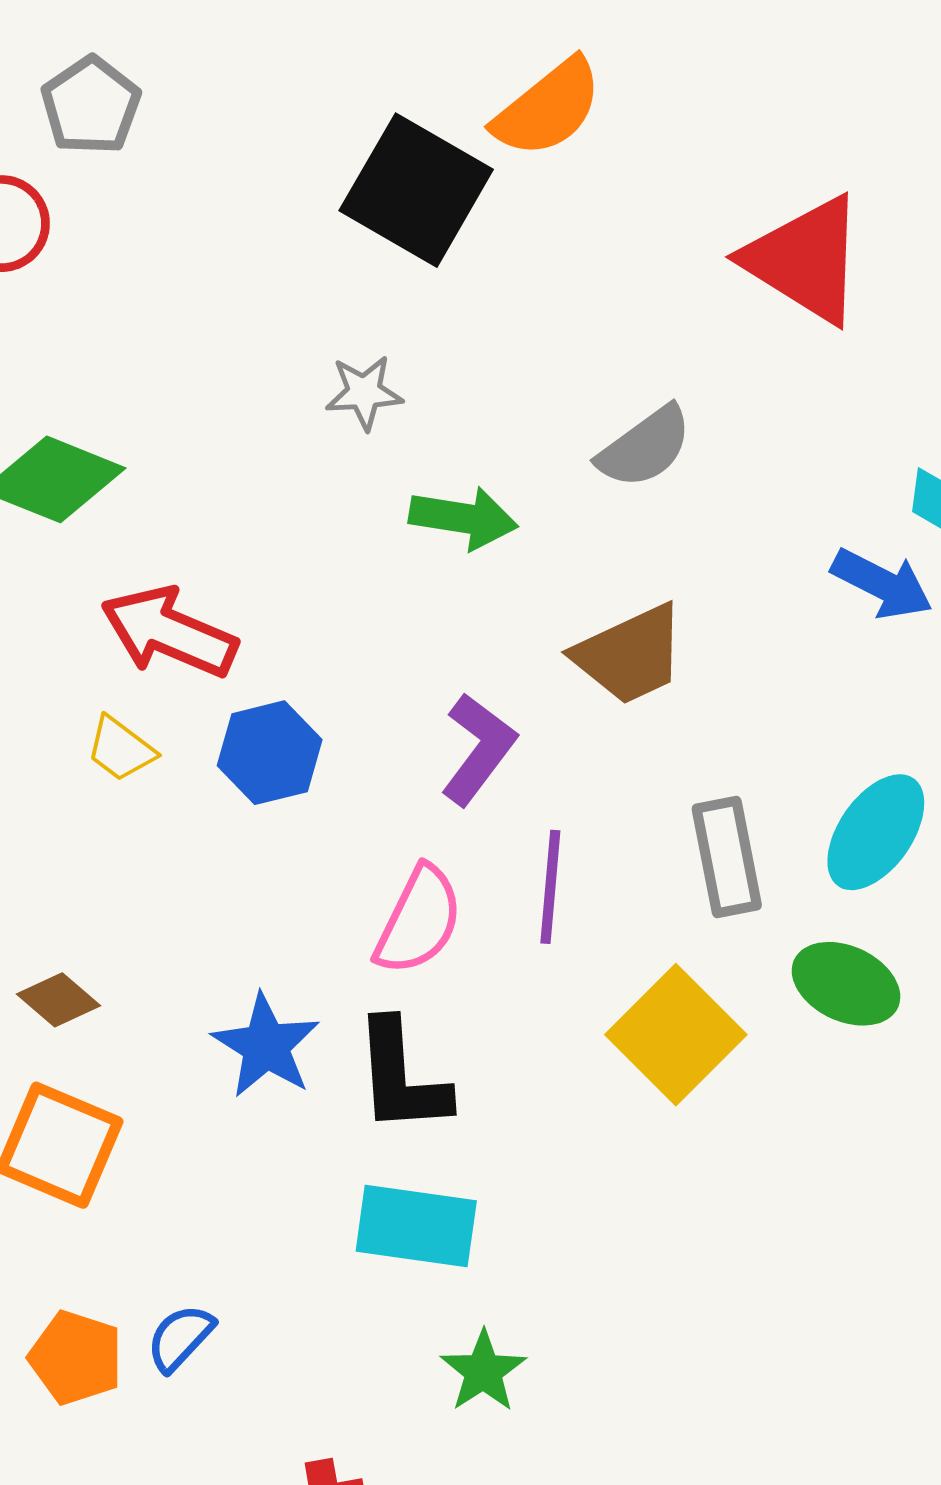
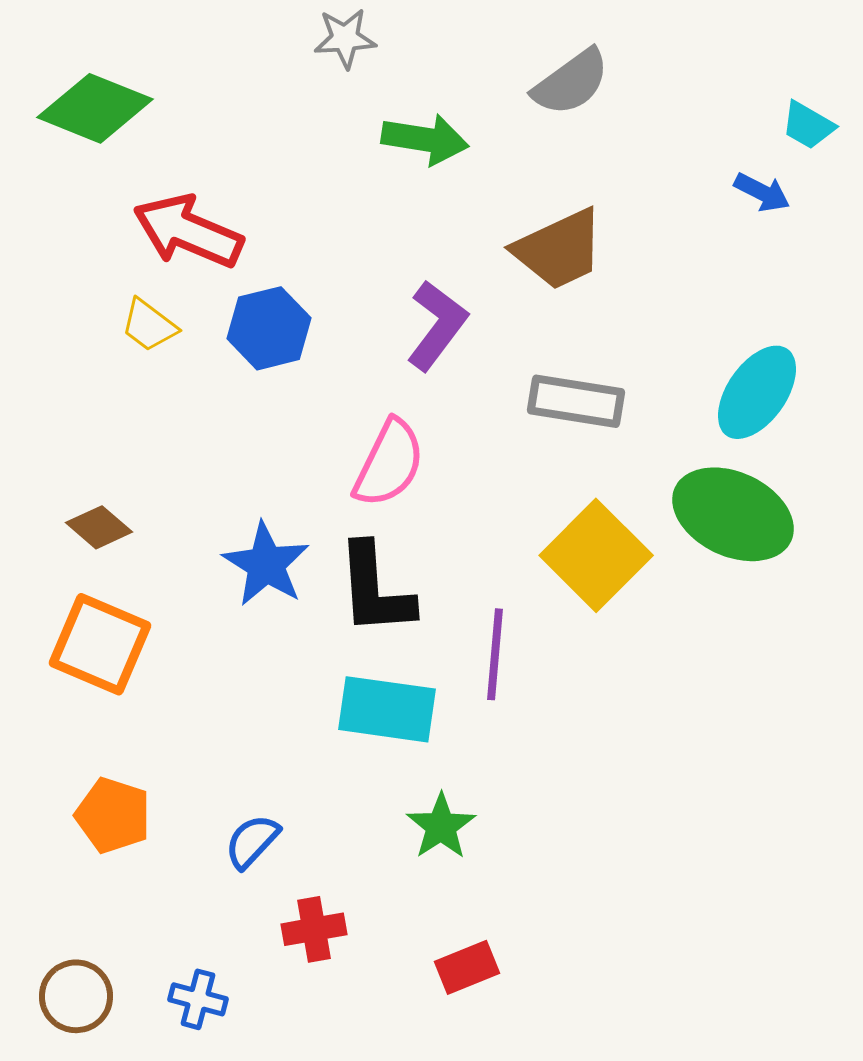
blue arrow: (882, 584) -> (762, 192), size x0.7
gray rectangle: (727, 857) -> (576, 401), moved, turned -70
purple line: (550, 887) -> (495, 654), moved
green ellipse: (846, 984) -> (733, 514), size x1.4
blue semicircle: (180, 1338) -> (252, 841), moved

